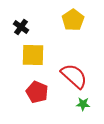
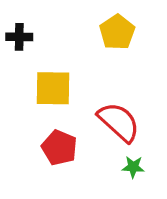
black cross: (21, 27) -> (19, 37), moved, turned -35

